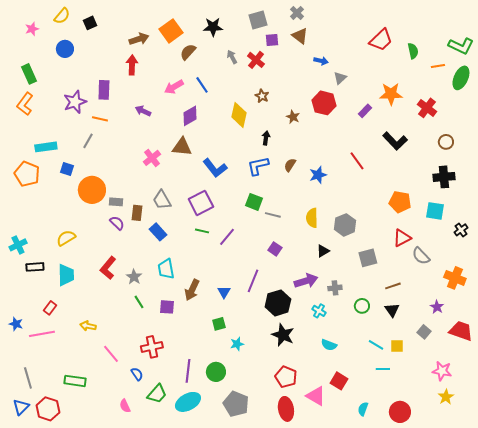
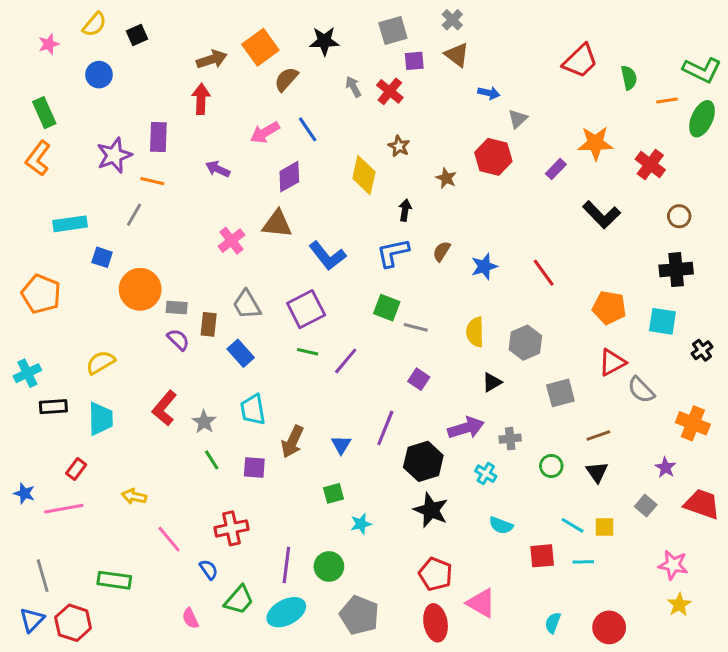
red line: (357, 161) -> (544, 273), moved
orange pentagon: (27, 174) -> (41, 294), moved
red square: (339, 381) -> (542, 556), moved, turned -36

